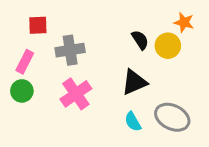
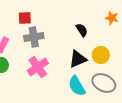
red square: (38, 25) -> (25, 18), moved
yellow circle: (168, 46) -> (101, 55), moved
cyan semicircle: (133, 122) -> (77, 86), size x1.5

